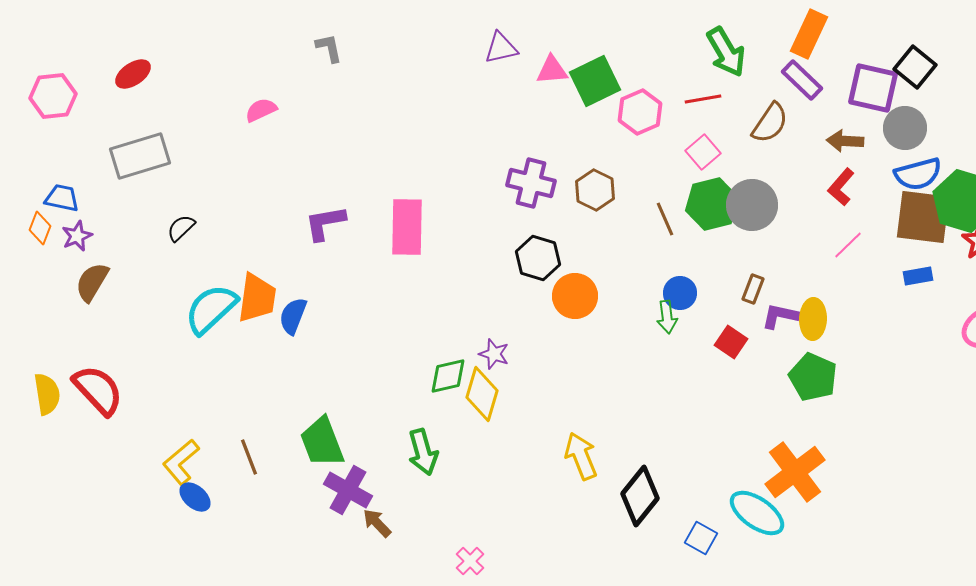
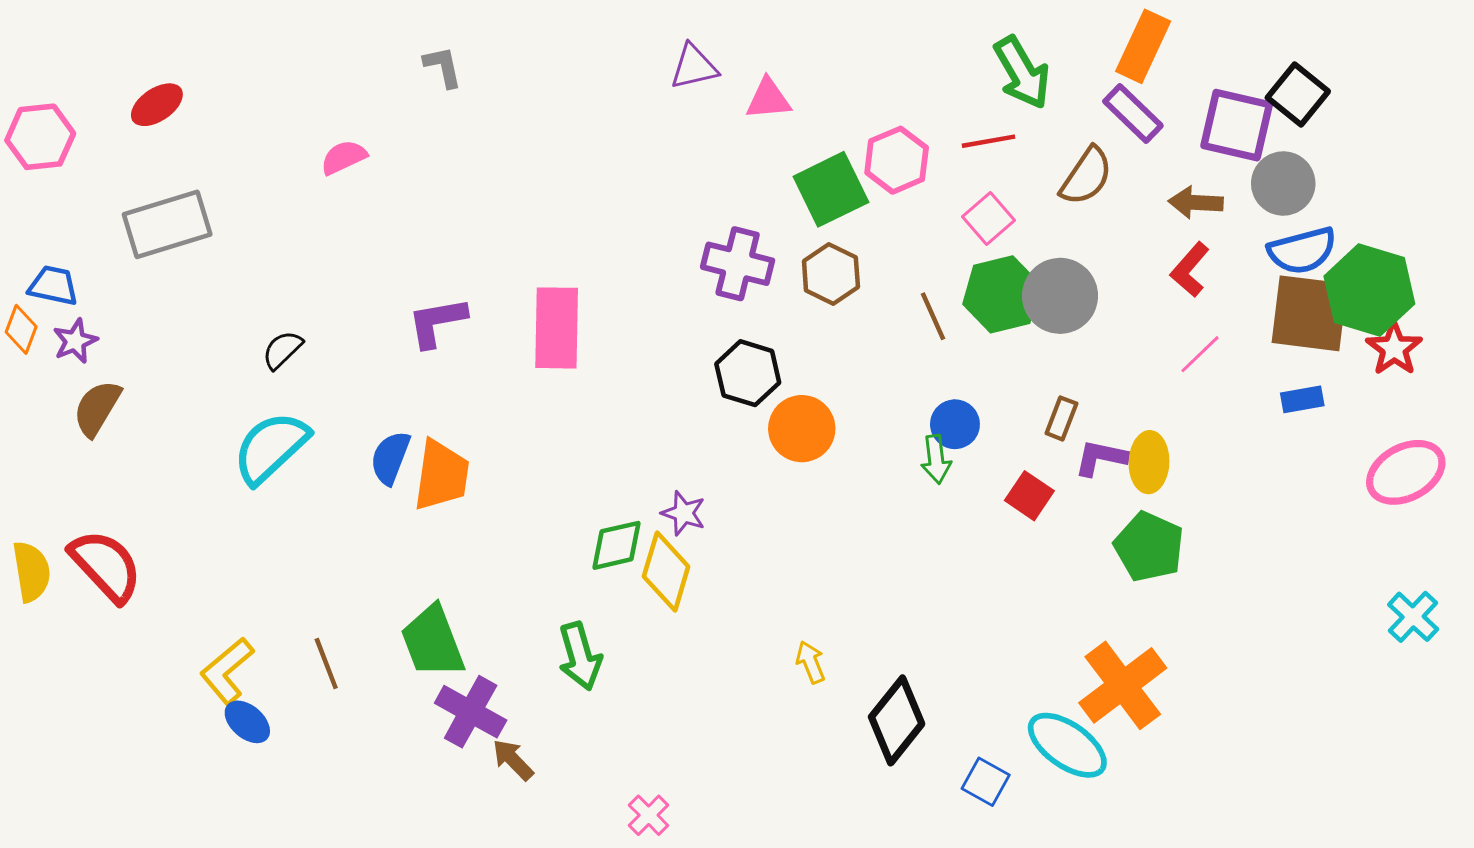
green square: (595, 81) -> (831, 189), moved
black semicircle: (181, 228) -> (282, 350), moved
orange trapezoid: (257, 298) -> (441, 475), moved
yellow arrow: (581, 456) -> (811, 662), size x0.6

